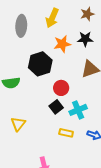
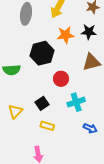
black square: (56, 107) -> (42, 103), moved
yellow rectangle: (66, 133) -> (47, 126), moved

